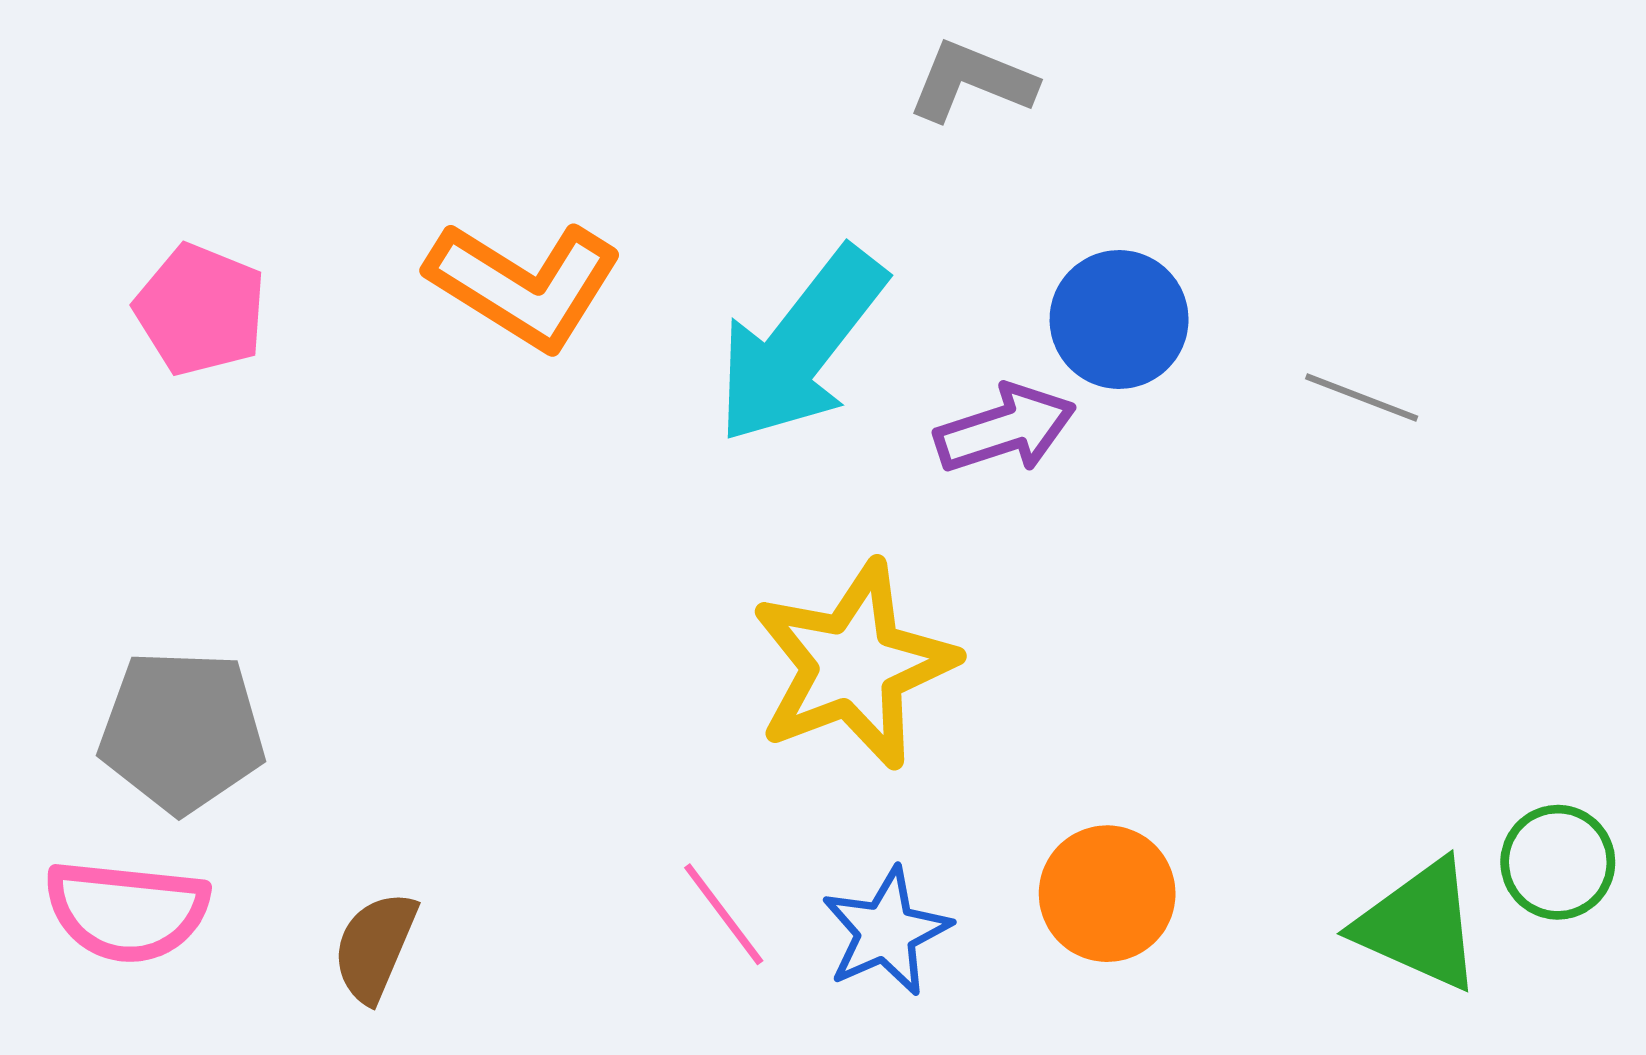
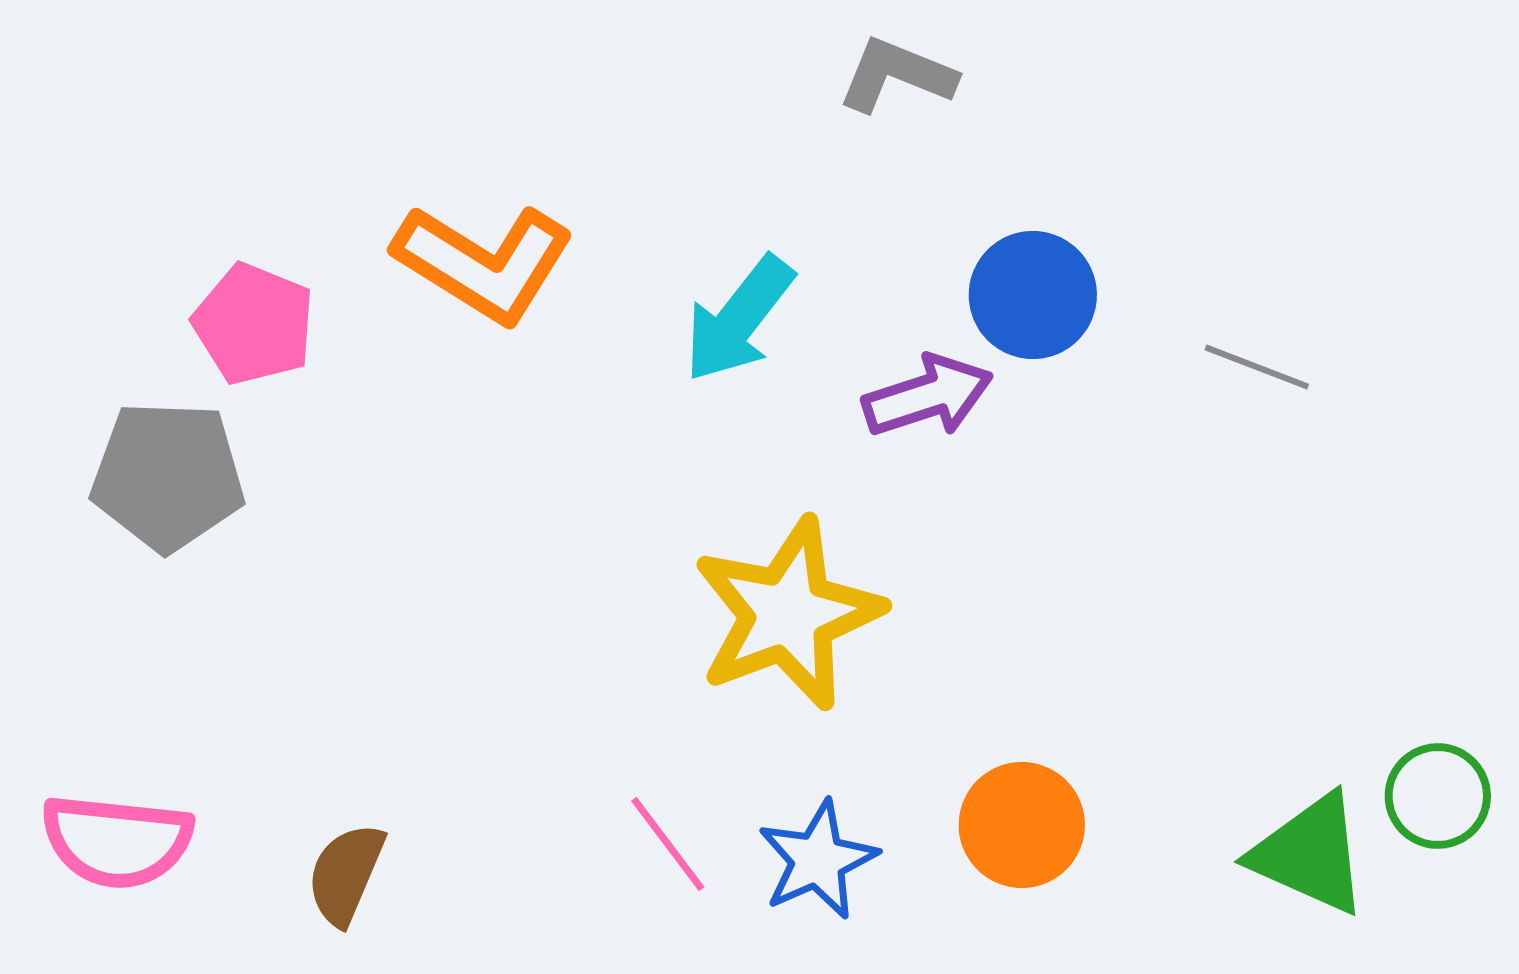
pink pentagon: (200, 310) -> (254, 324), moved
cyan arrow: (801, 346) -> (739, 319), size x0.7
gray pentagon: (182, 731) -> (168, 476), moved

